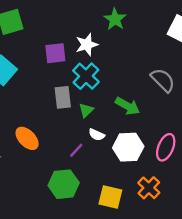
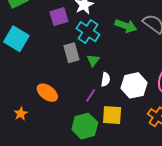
green arrow: (128, 106) -> (126, 26), moved
white semicircle: (97, 135) -> (106, 79), turned -96
yellow square: (110, 197) -> (112, 115), moved

